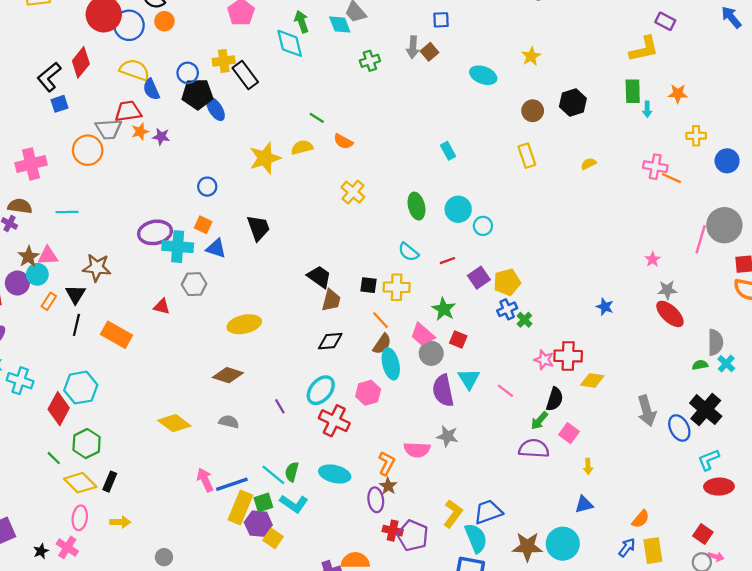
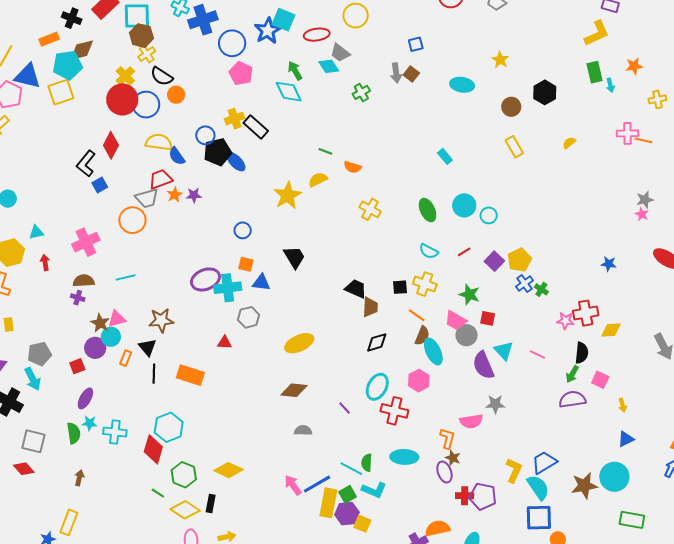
yellow cross: (397, 287) -> (425, 284), turned 30
gray star: (667, 290) -> (645, 200), moved
yellow diamond: (174, 423) -> (229, 470), moved

